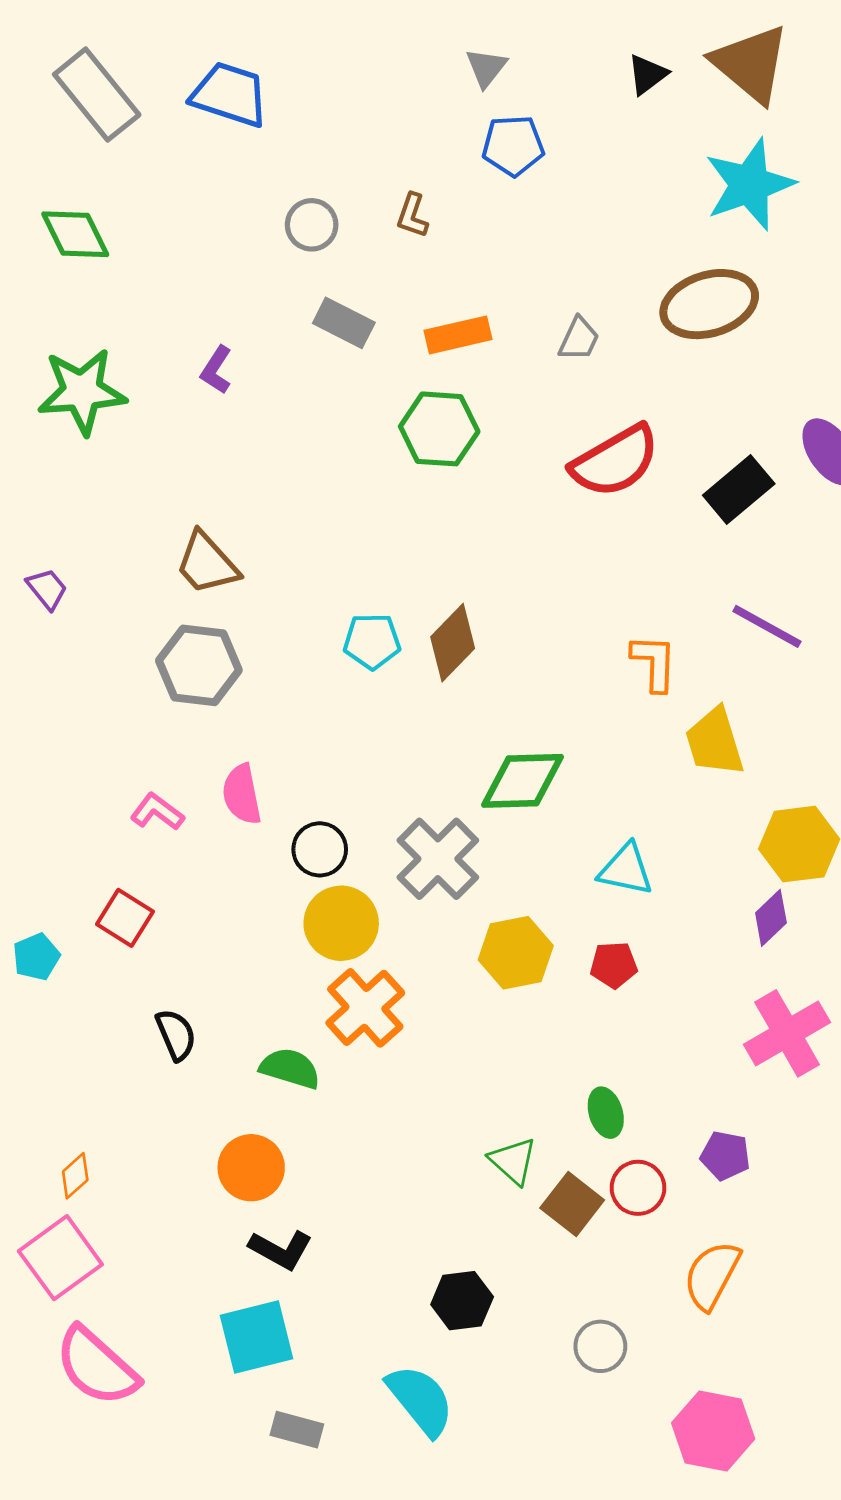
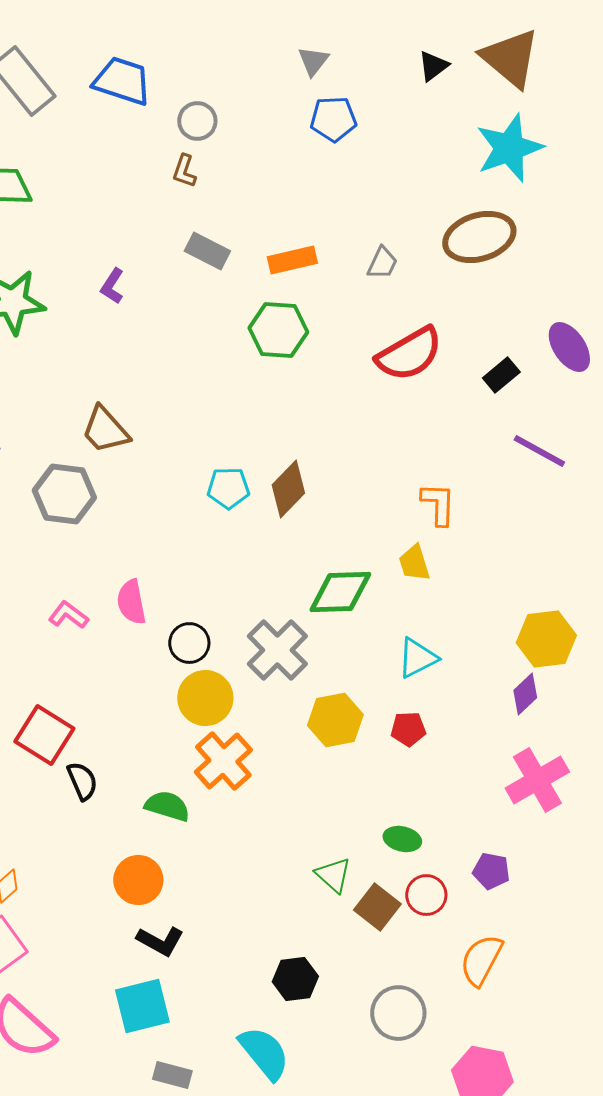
brown L-shape: (412, 215) -> (184, 171), moved
gray circle: (312, 225) -> (197, 121), moved
black rectangle: (739, 489) -> (501, 375), size x0.7
purple line: (767, 626) -> (539, 451), moved
gray hexagon: (199, 665) -> (64, 494), moved
yellow trapezoid: (715, 742) -> (414, 563), moved, size x0.7
cyan triangle: (626, 870) -> (417, 658), turned -39
red square: (125, 918) -> (44, 735), moved, size x1.4
green ellipse: (606, 1113) -> (402, 839), turned -60
gray circle: (600, 1346) -> (398, 1013), size x1.4

